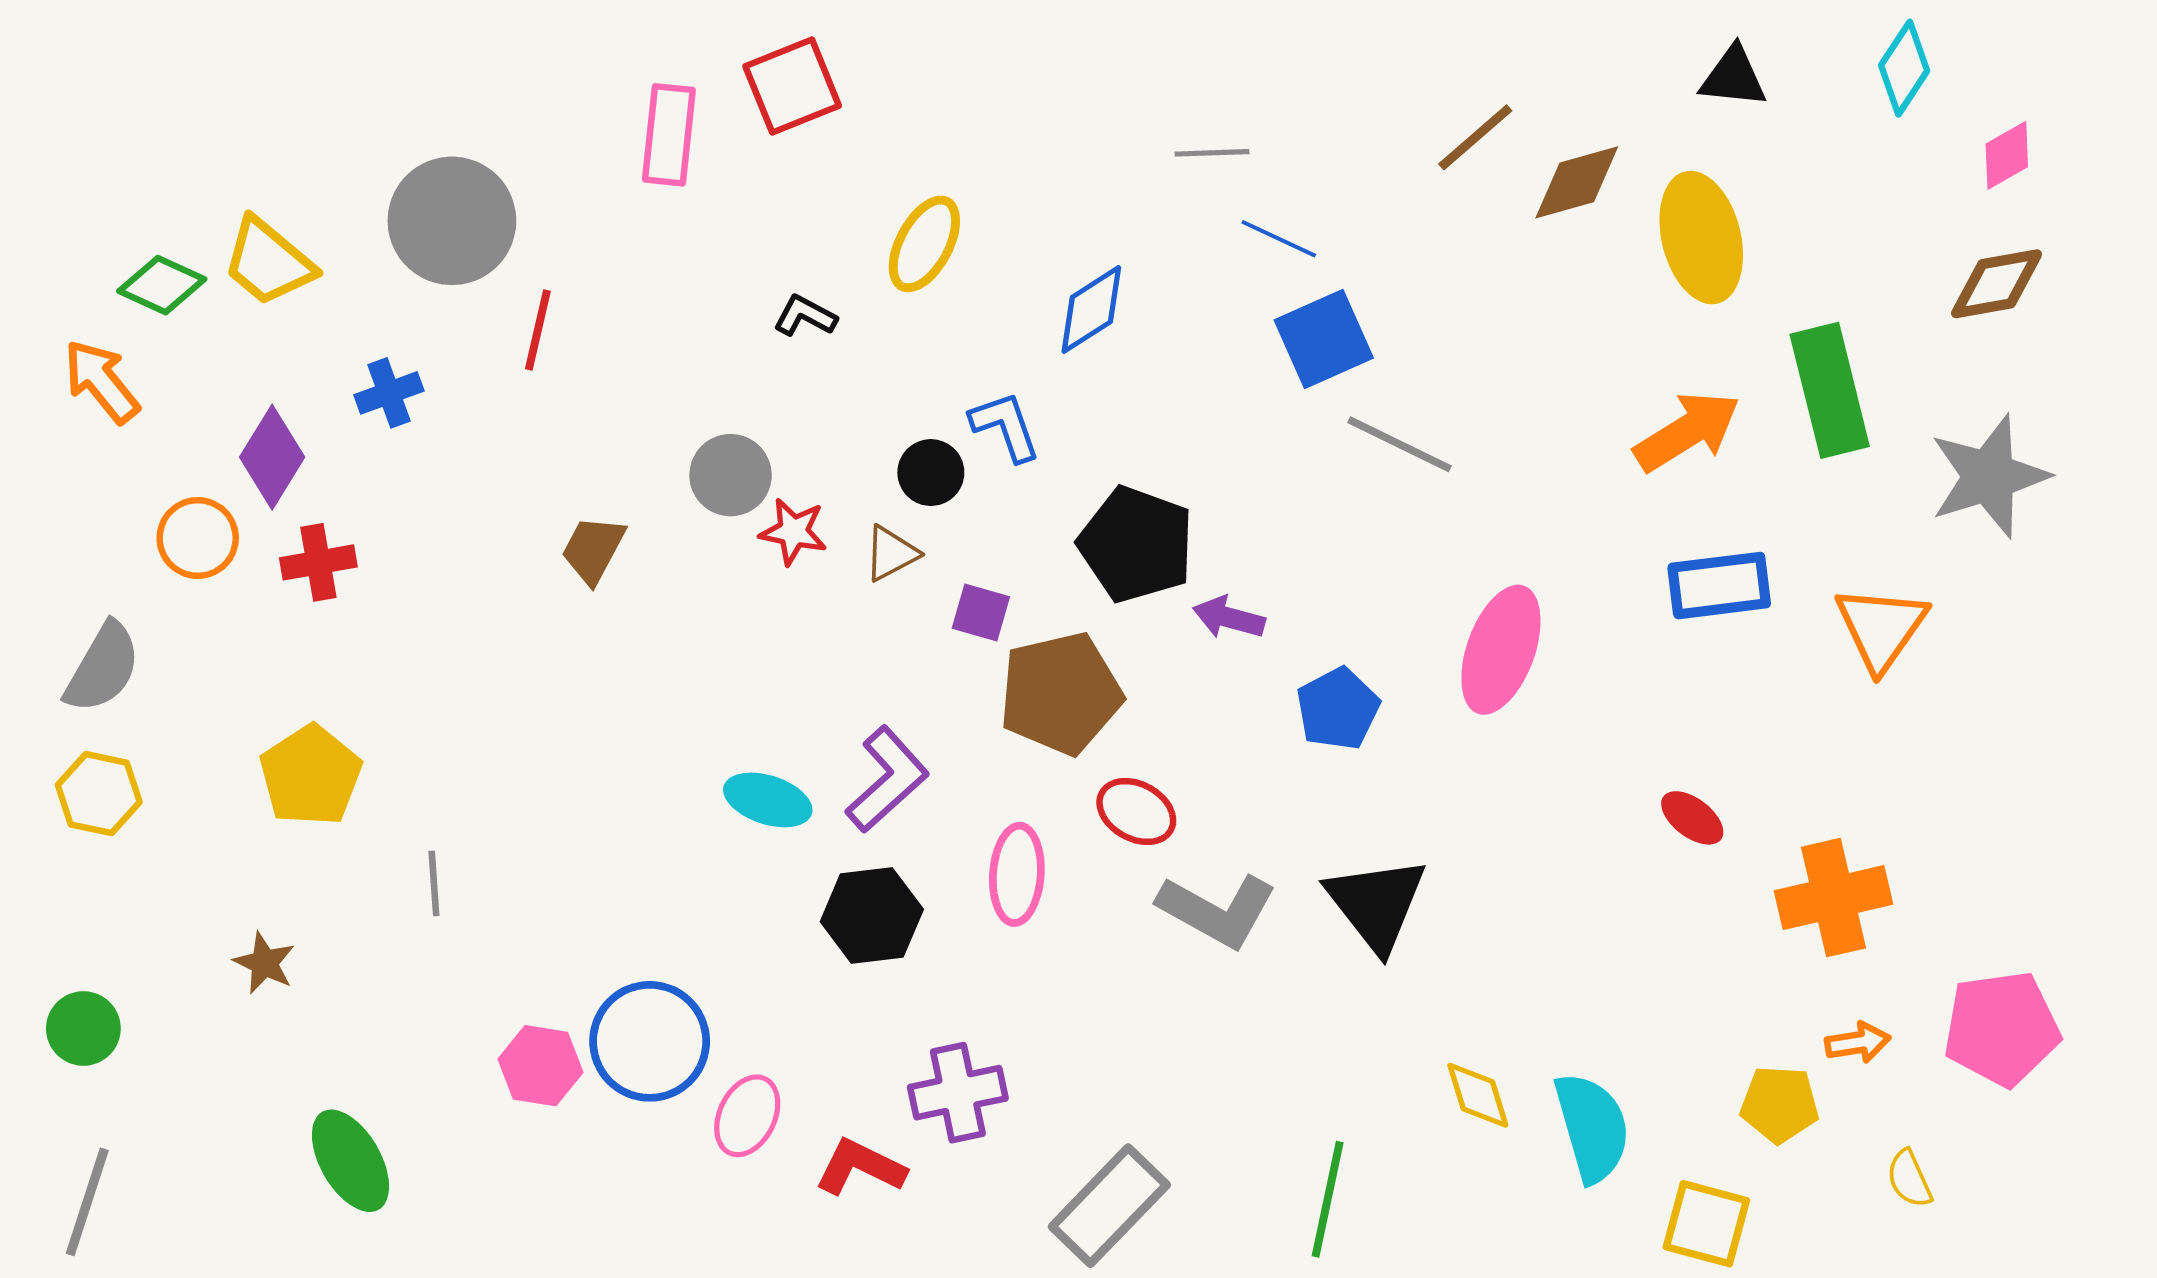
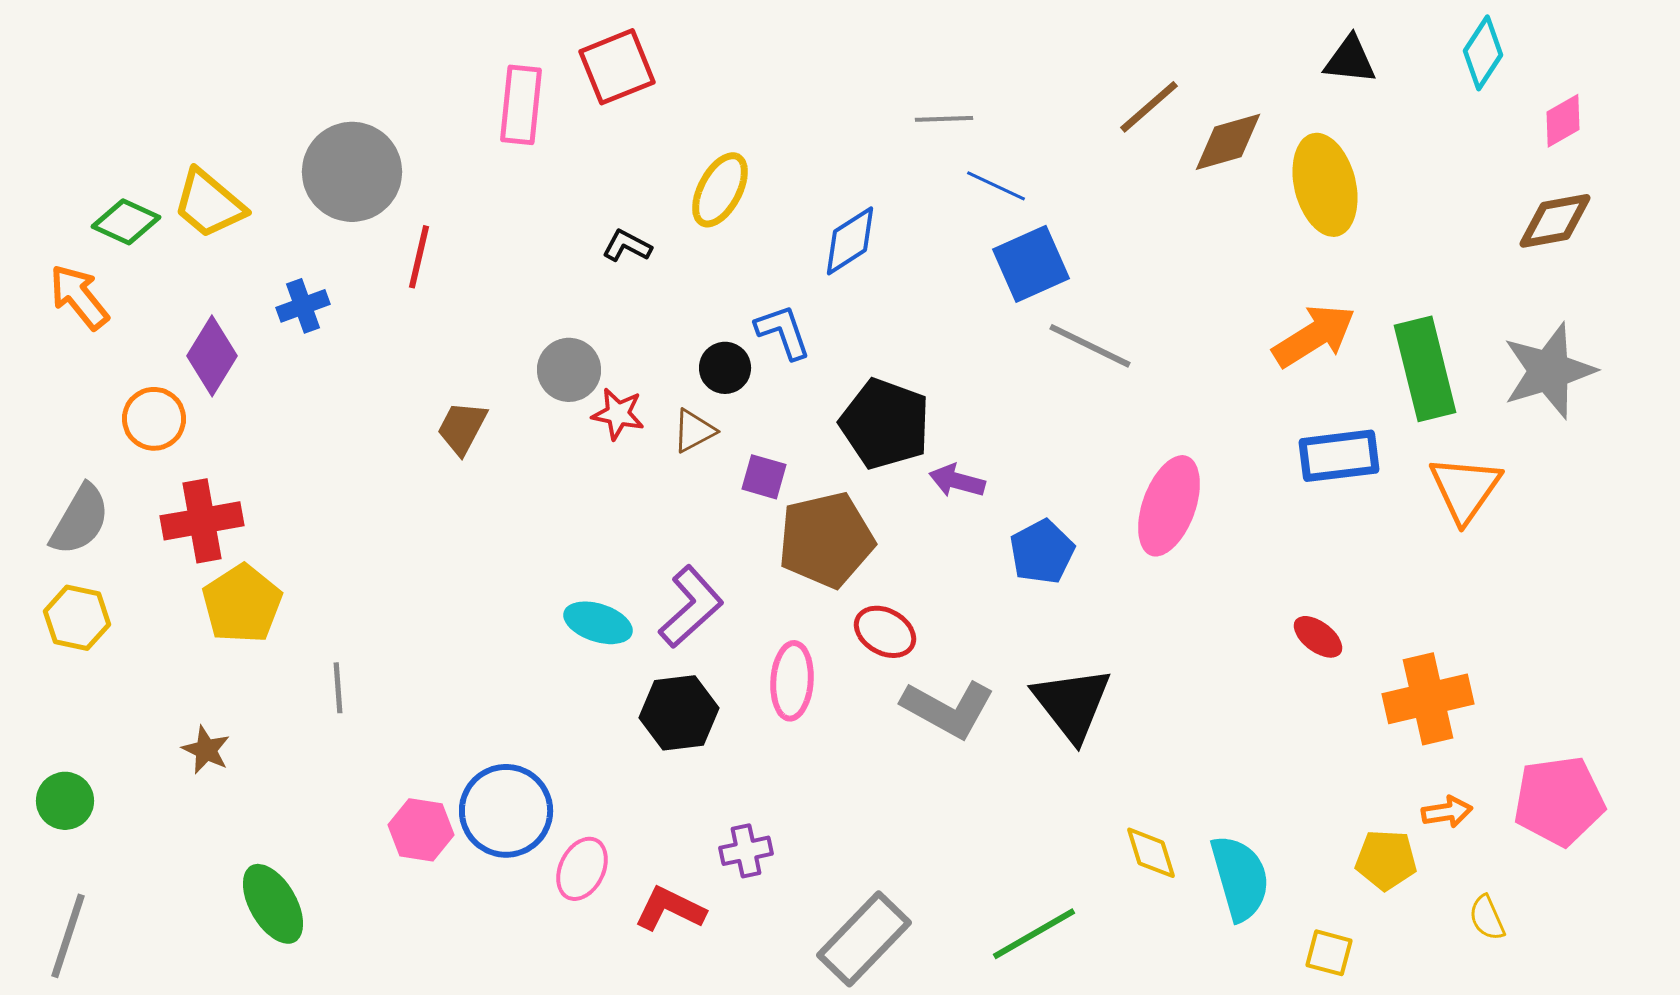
green rectangle: (1830, 390) -> (1425, 369), moved
red cross: (318, 562) -> (202, 521), moved, size x1.4
purple cross: (958, 1093) -> (746, 851), size x0.7
green line: (1328, 1199) -> (1034, 934), turned 48
yellow square: (1706, 1224) -> (1329, 953), size x0.7

